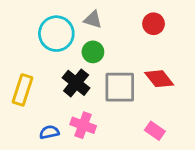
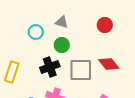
cyan circle: (56, 34) -> (36, 32), size x0.6
black cross: (76, 83) -> (50, 67), turned 30

